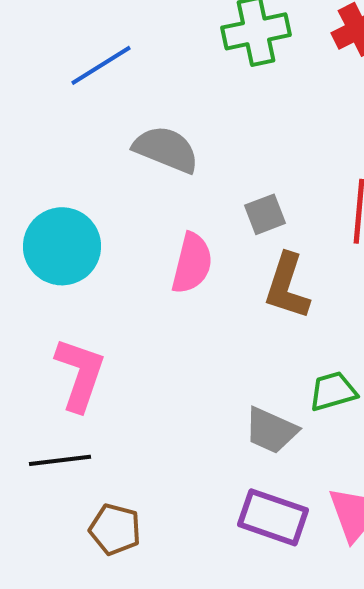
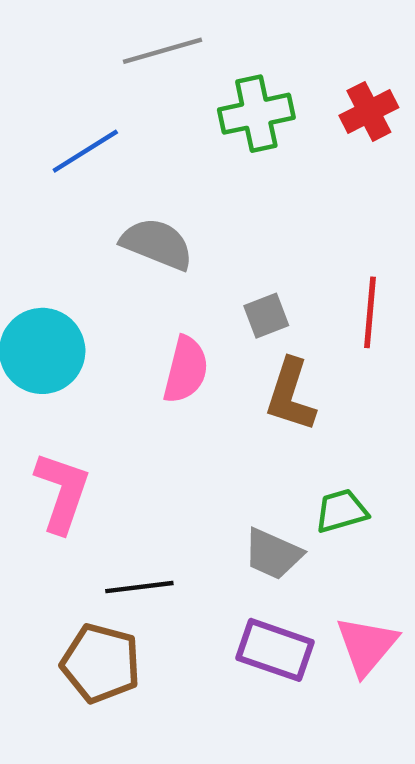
black line: (60, 460) -> (139, 587), moved
brown pentagon: (115, 529) -> (101, 663), size x1.4

